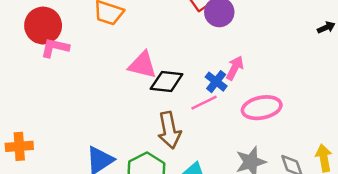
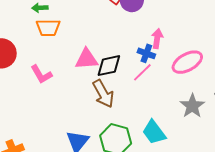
pink L-shape: (55, 48) -> (41, 74), moved, turned -115
brown arrow: (169, 130) -> (103, 94), moved

